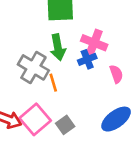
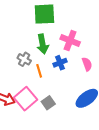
blue cross: (87, 59) -> (60, 63), moved
gray cross: (33, 67) -> (24, 59), size x0.6

